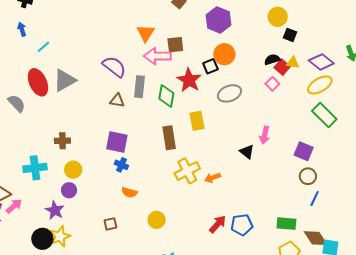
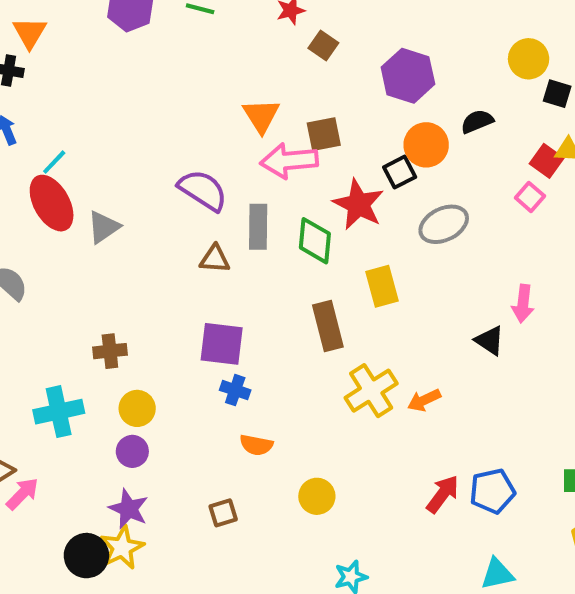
black semicircle: (272, 59) -> (477, 121), moved
gray triangle: (65, 80) -> (104, 227), size x0.7
red ellipse: (38, 82) -> (52, 203), moved
purple star: (55, 210) -> (129, 509), moved

